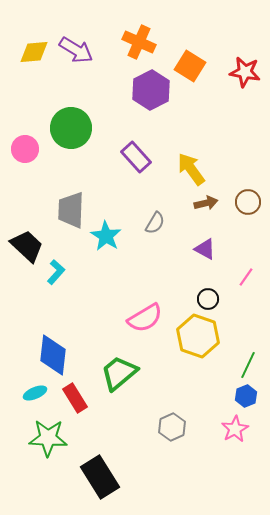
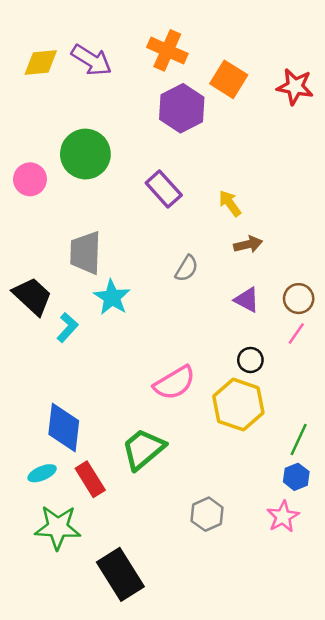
yellow arrow: (191, 169) -> (230, 203), size x0.7
brown circle: (248, 202) -> (299, 299), moved
cyan star: (106, 236) -> (112, 297), moved

